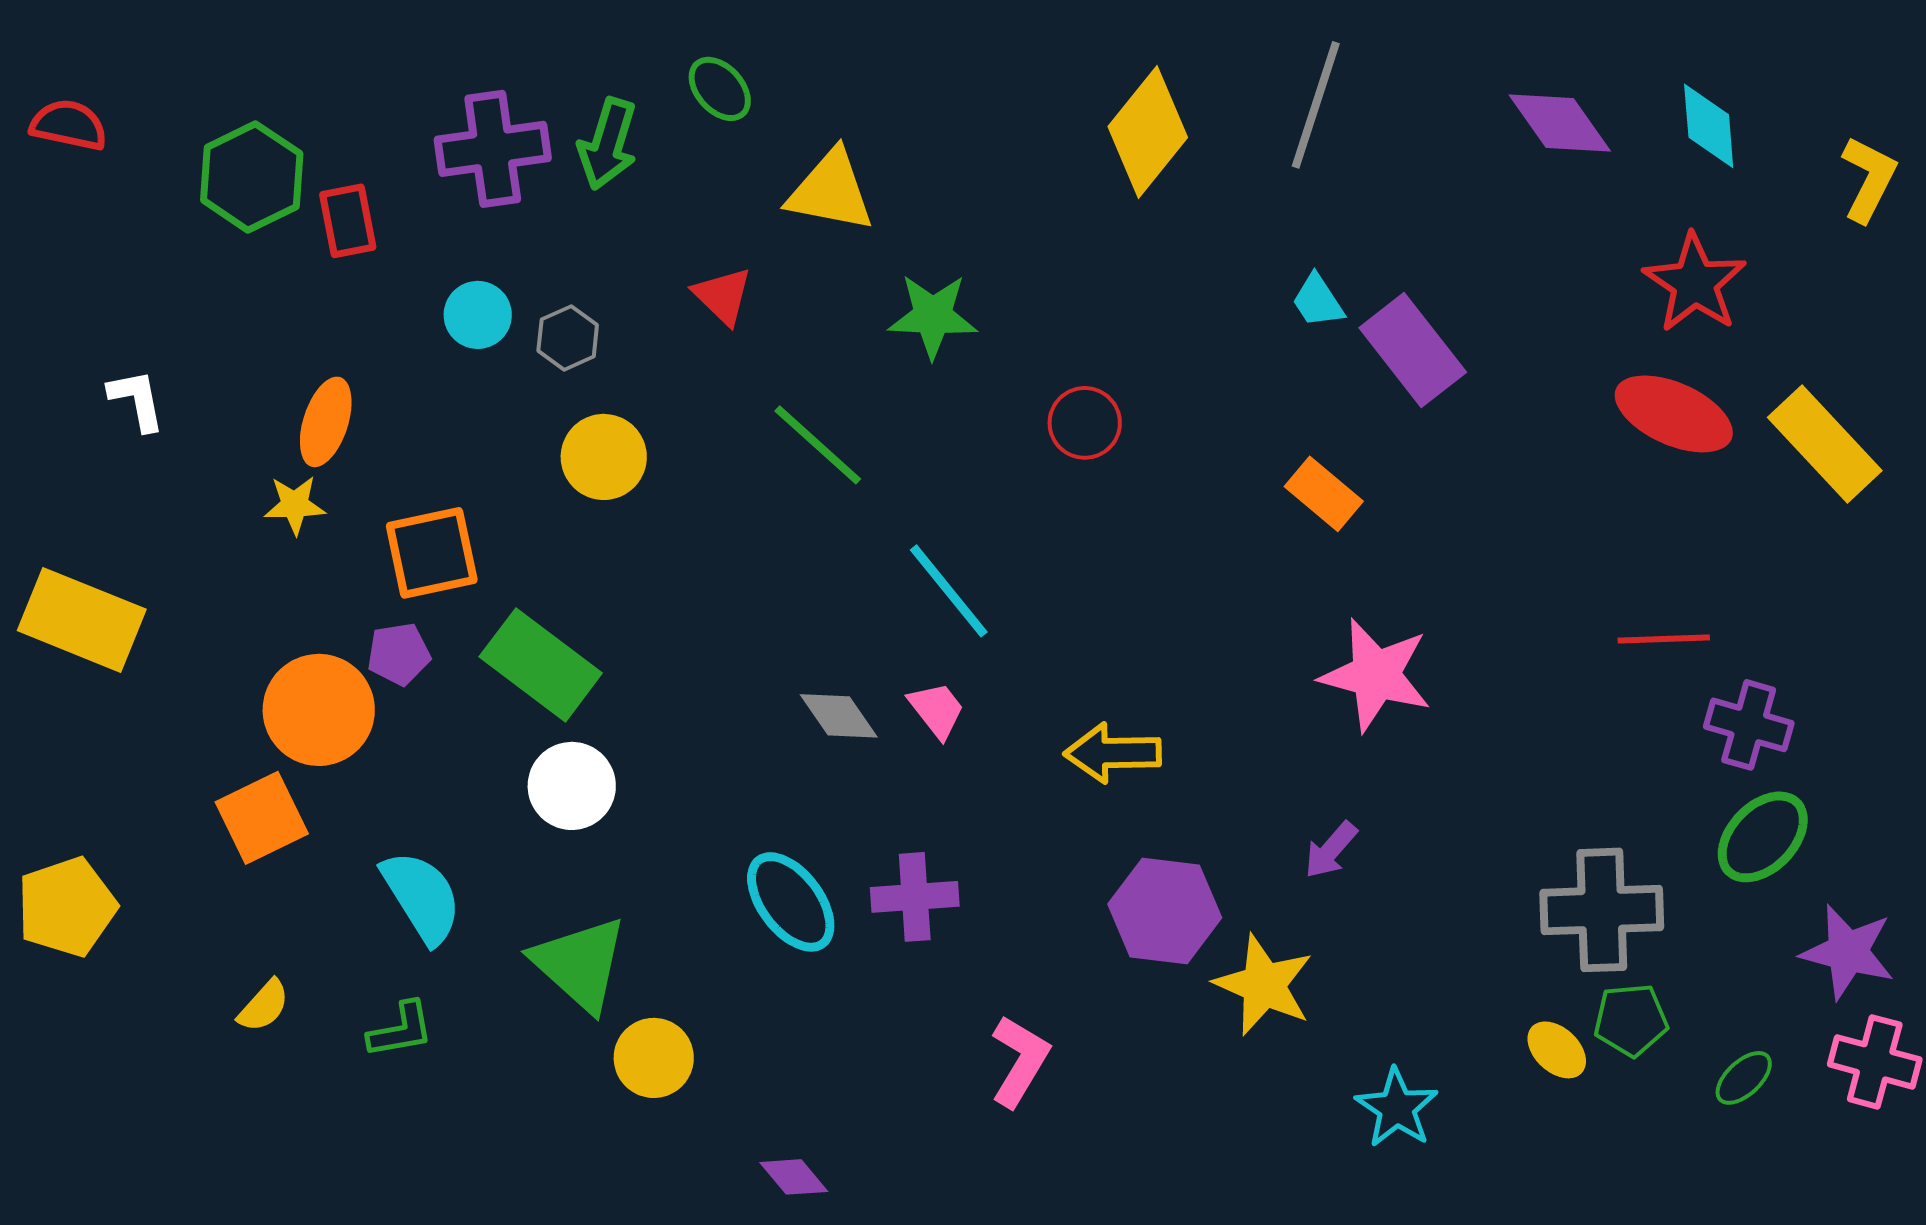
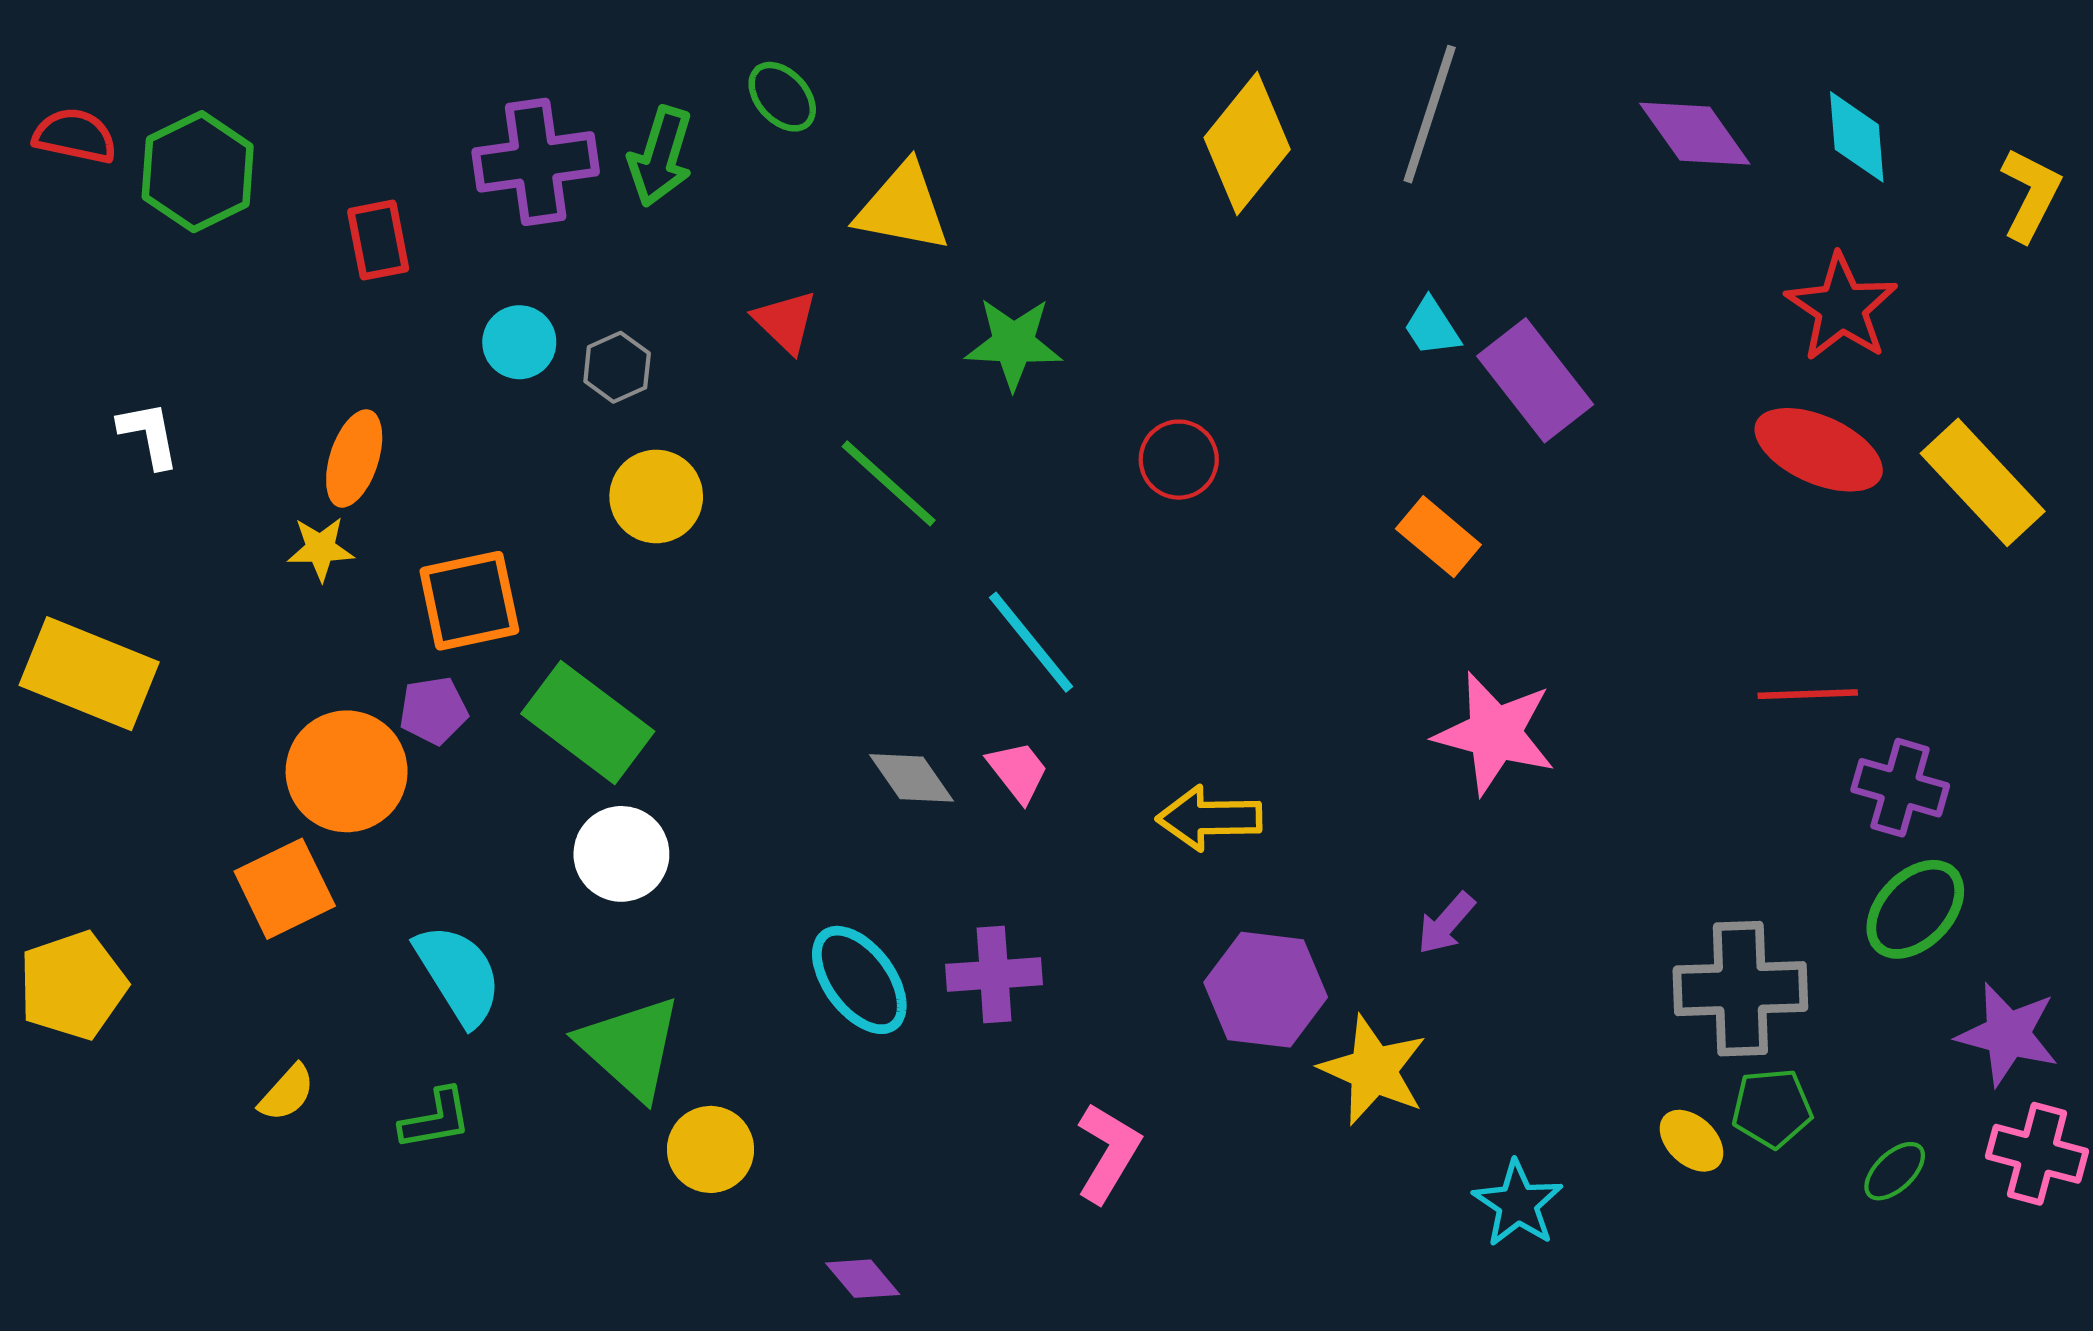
green hexagon: (252, 177) -> (198, 172), moved

